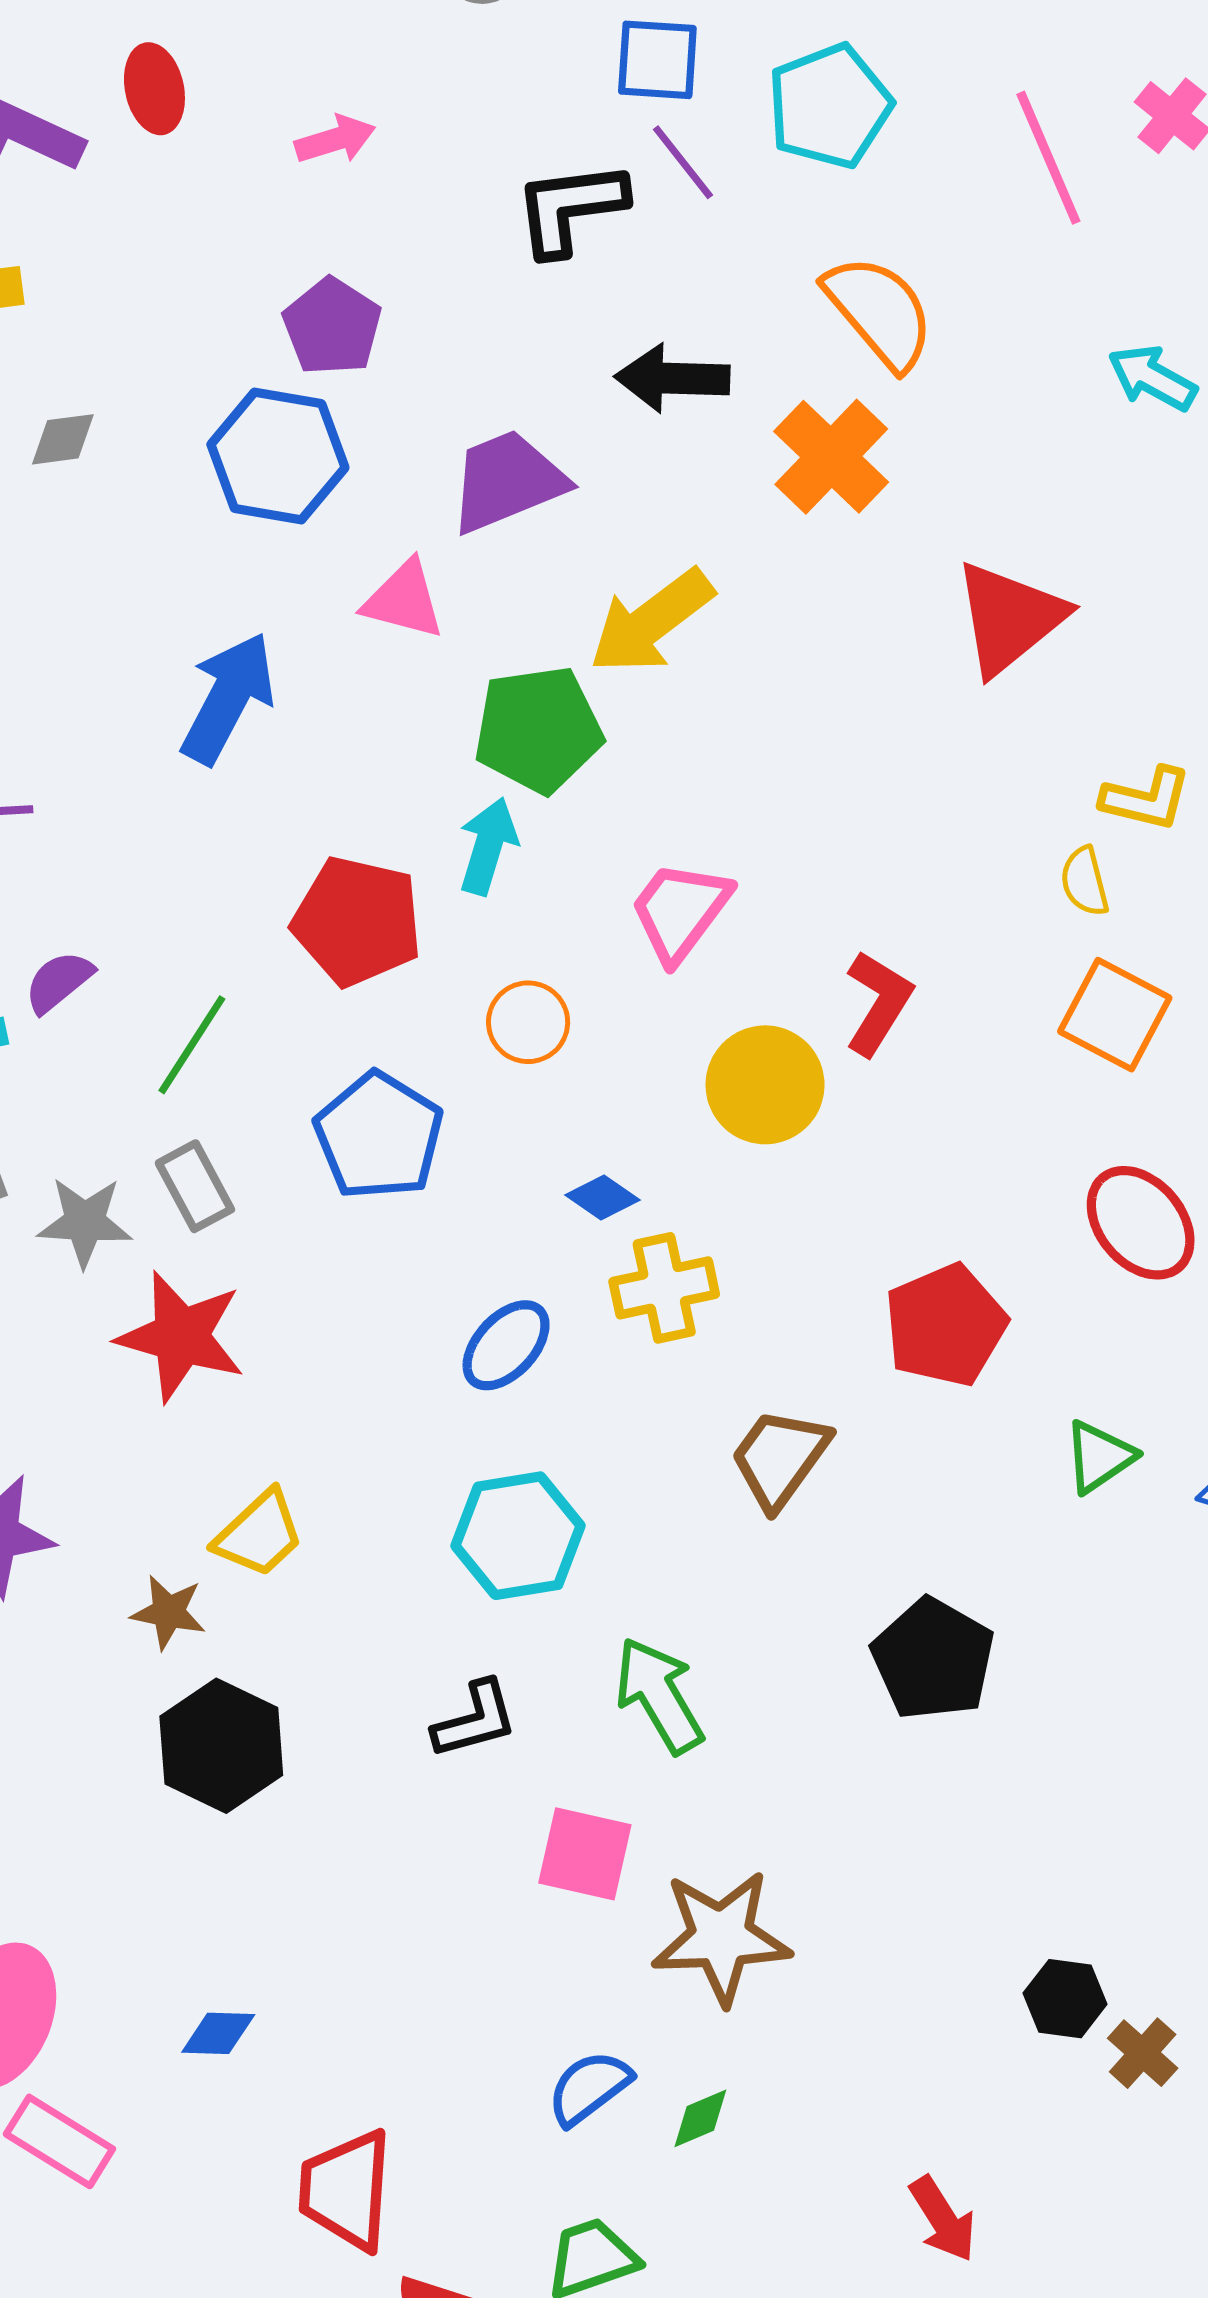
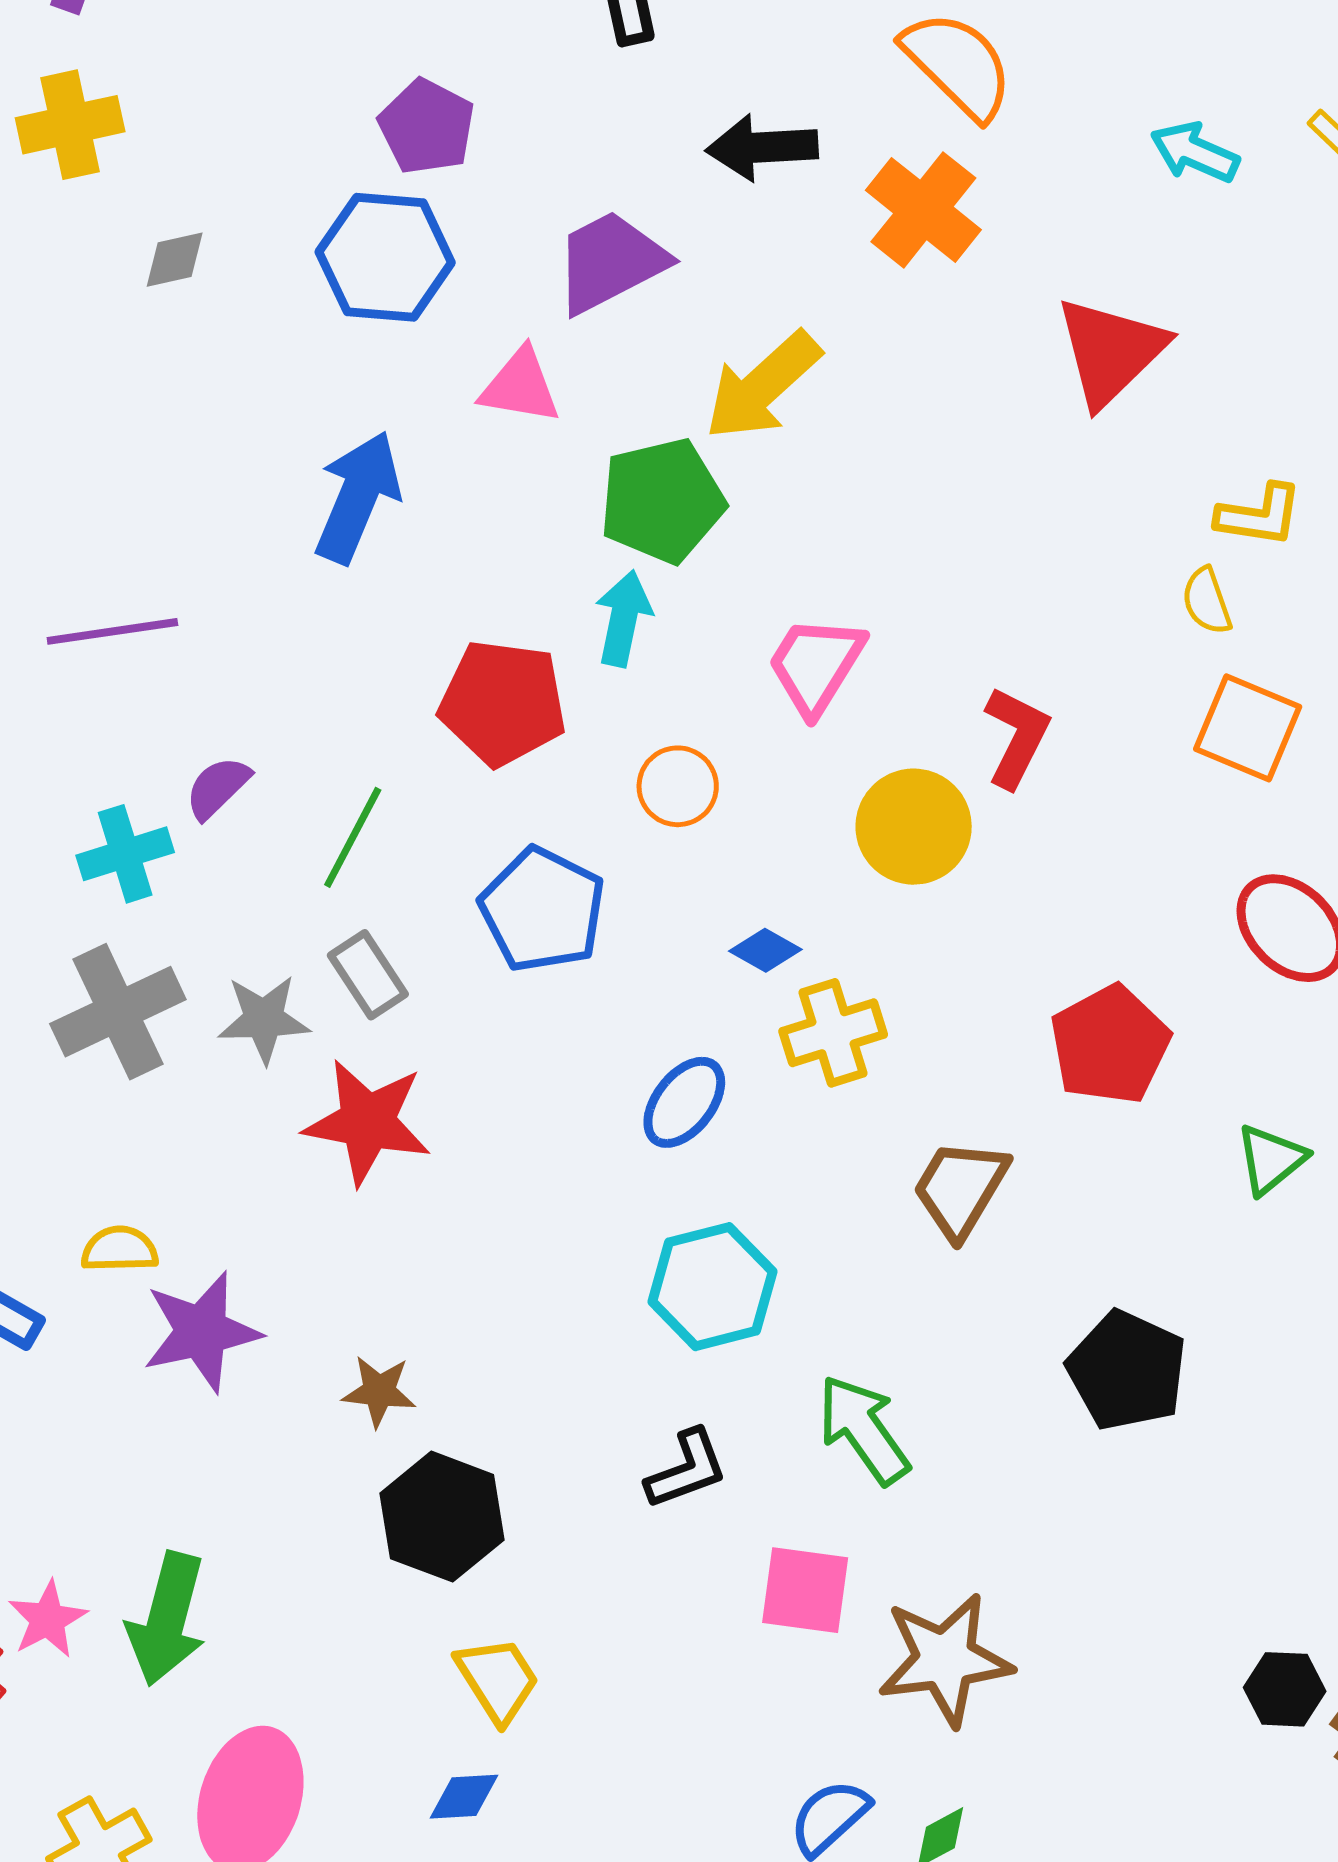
cyan arrow: (1152, 378) -> (1195, 152), moved
yellow trapezoid: (259, 1534) -> (498, 1680), moved, turned -74

